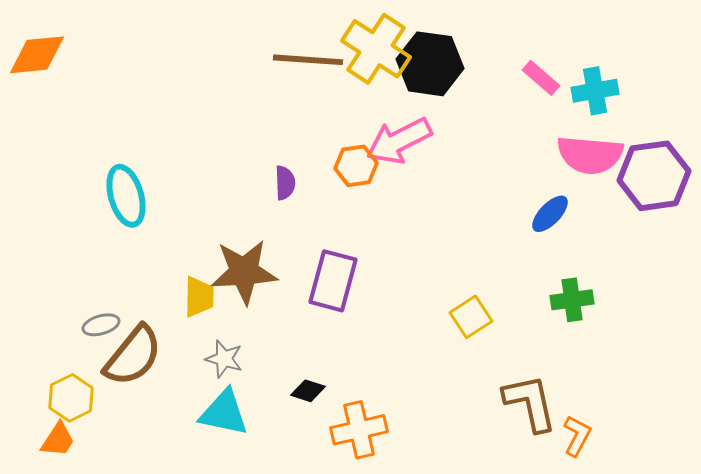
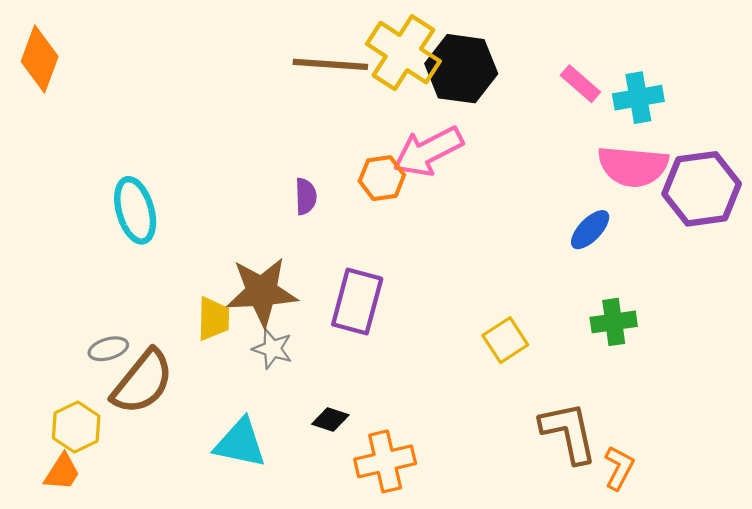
orange diamond: (37, 55) -> (40, 59), turned -64
gray star: (224, 359) -> (272, 349), moved

